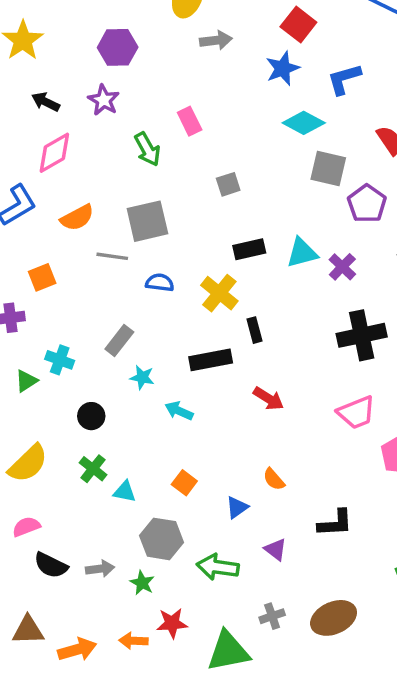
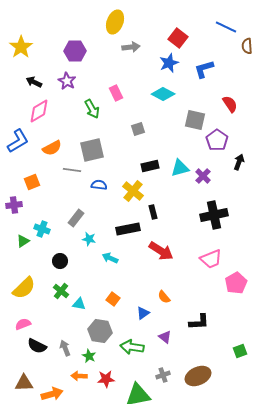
cyan diamond: (304, 123) -> (163, 94), moved
red arrow: (269, 398) -> (161, 251), size x1.4
gray arrow: (100, 569) -> (65, 348), turned -105
orange arrow: (133, 641) -> (79, 376), moved

